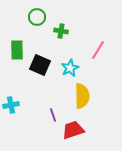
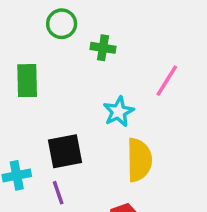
black square: (40, 65) -> (65, 151), moved, turned -35
purple line: (53, 115) -> (58, 193), moved

